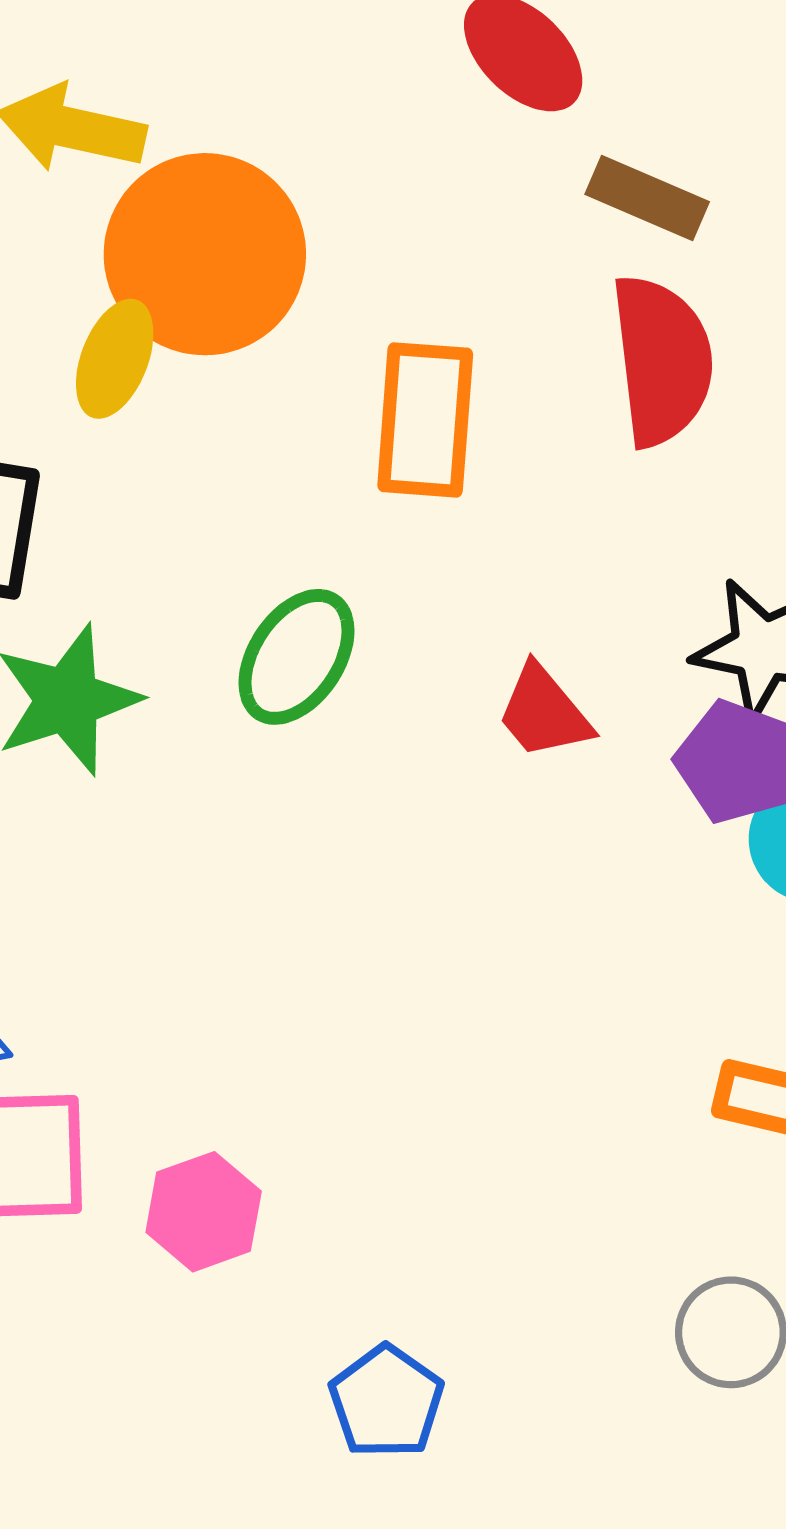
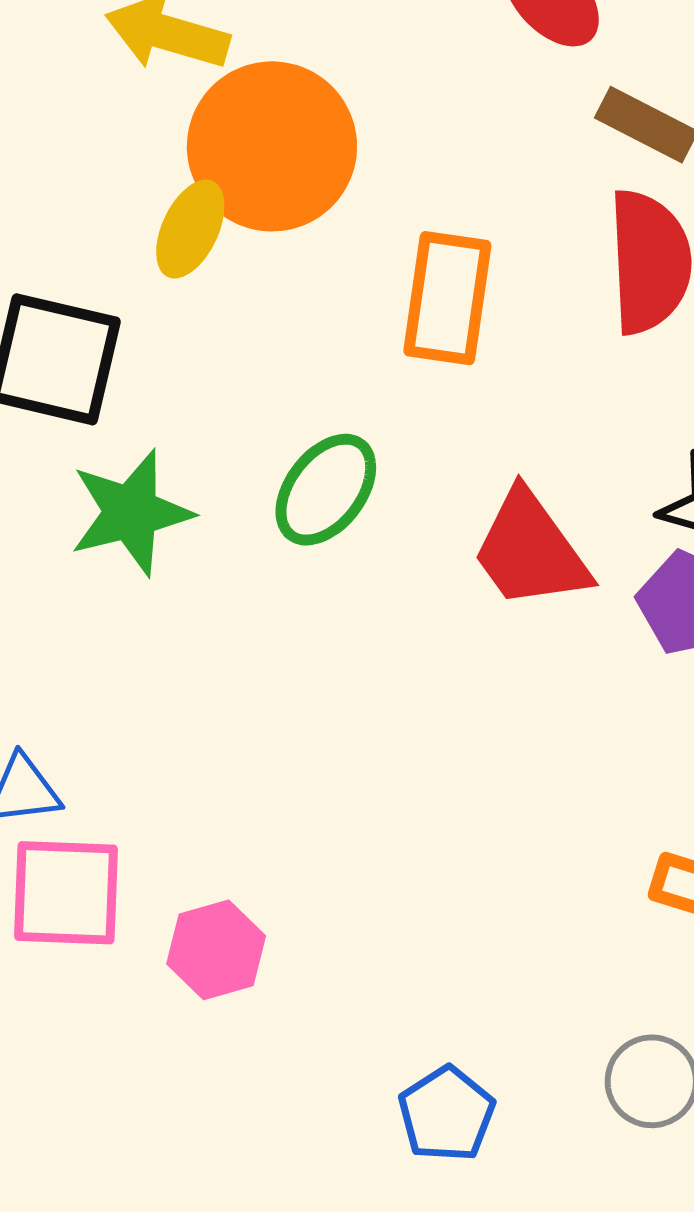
red trapezoid: (544, 712) -> (530, 550), size x1.5
blue pentagon: (386, 1402) -> (446, 1114), moved

